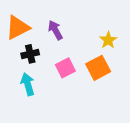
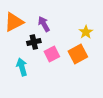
black cross: (30, 54) -> (34, 42), moved

